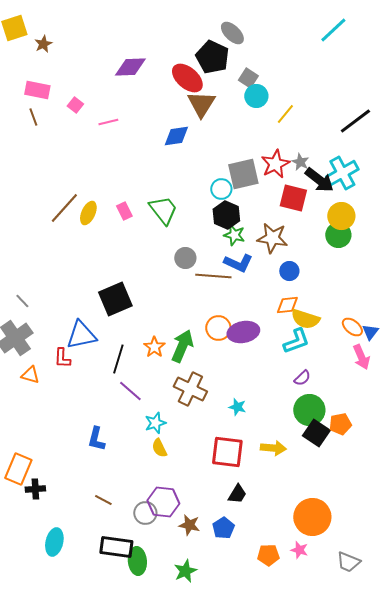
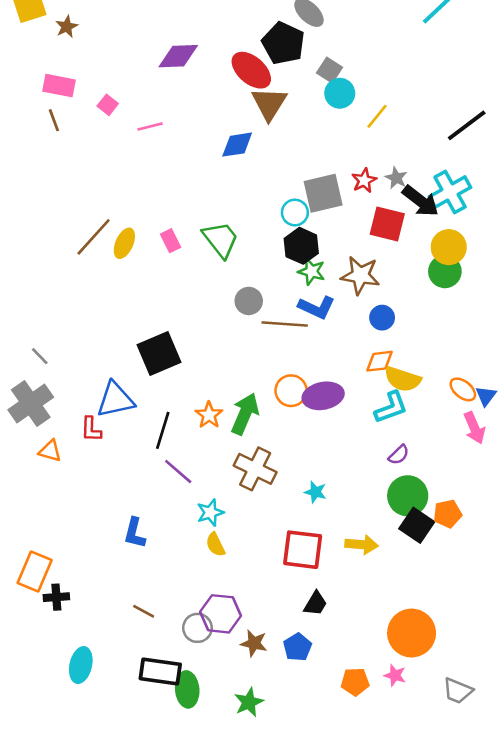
red star: (275, 164) -> (364, 180), size x0.7

